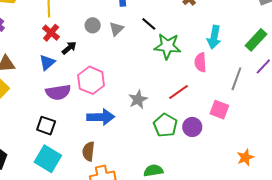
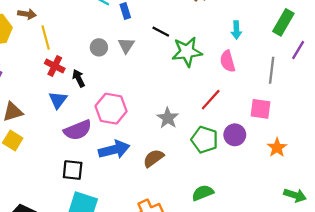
cyan arrow: (214, 37) -> (236, 30), size x0.7
black arrow: (69, 48) -> (79, 78), turned -63
blue arrow: (101, 117) -> (114, 150), moved
brown semicircle: (88, 151) -> (153, 158), moved, turned 60
orange star: (245, 157) -> (277, 148), moved

